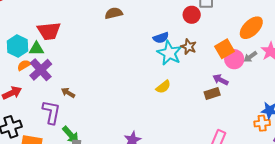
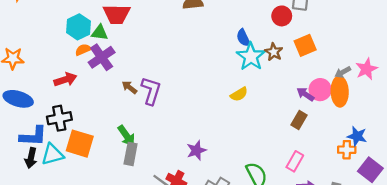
orange ellipse: (251, 28) -> (340, 92), moved, turned -55
blue semicircle: (161, 38) -> (243, 38), turned 77
orange square: (225, 49) -> (305, 45), moved
pink circle: (234, 59) -> (320, 90), moved
brown rectangle: (212, 93) -> (299, 120), moved, turned -49
purple L-shape: (51, 112) -> (151, 91), moved

